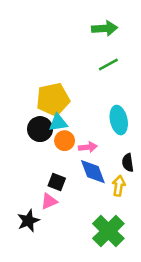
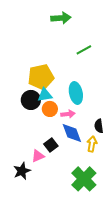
green arrow: (105, 28) -> (61, 18), moved
cyan ellipse: (119, 120) -> (76, 93), moved
black square: (57, 182) -> (51, 145), moved, turned 32

